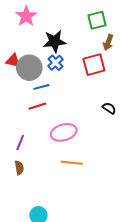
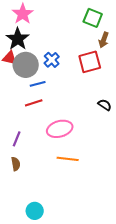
green square: (97, 20) -> (93, 18), turned 36
black star: (55, 41) -> (18, 39), moved, turned -30

